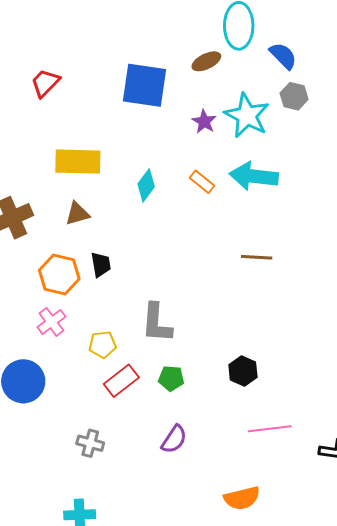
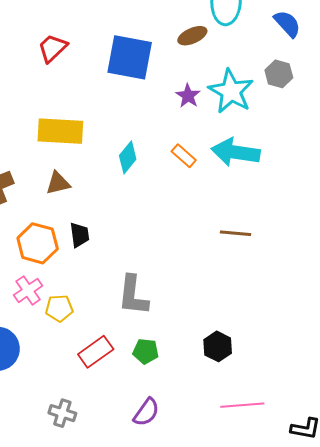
blue semicircle: (283, 56) -> (287, 24), moved
red trapezoid: (45, 83) -> (53, 48), moved
yellow pentagon: (103, 345) -> (59, 308), moved

